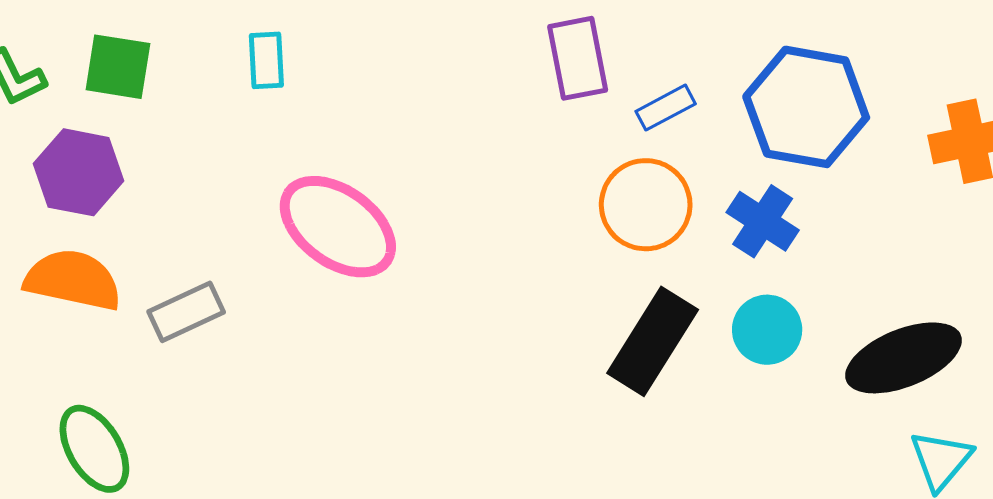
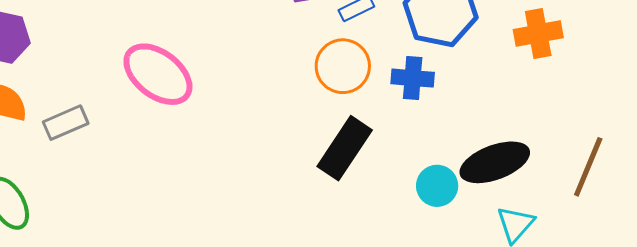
blue cross: (763, 221) -> (413, 78), turned -30
cyan circle: (767, 330) -> (437, 186), moved

